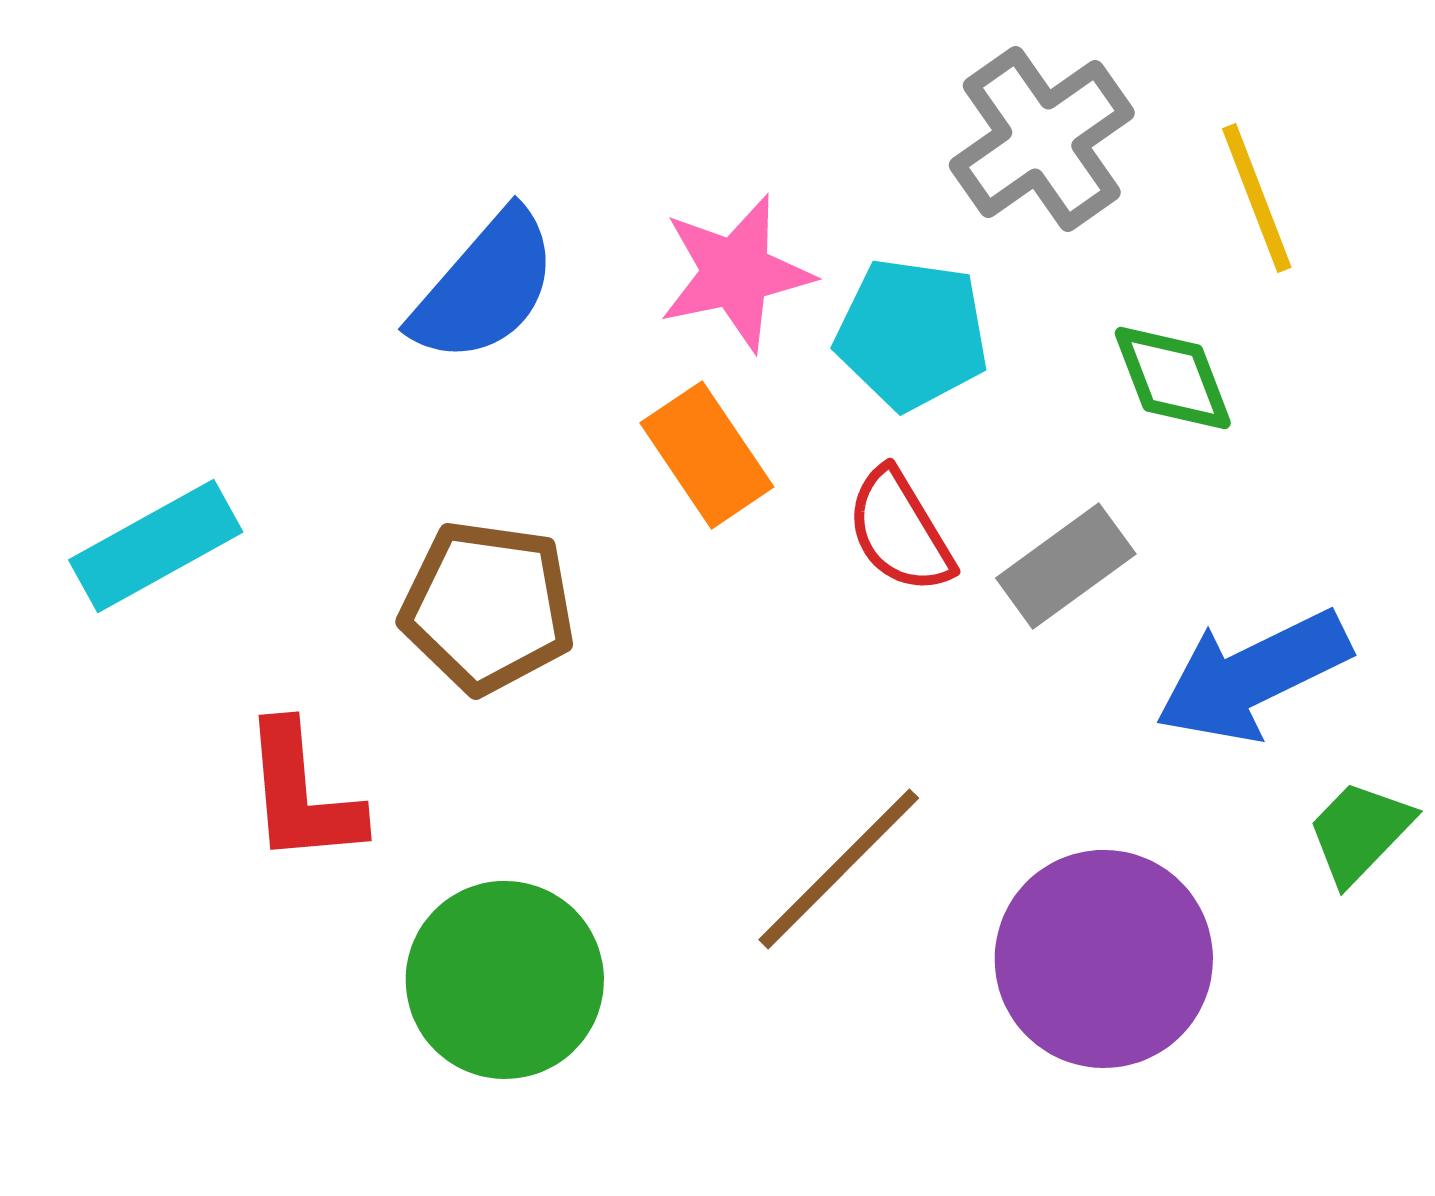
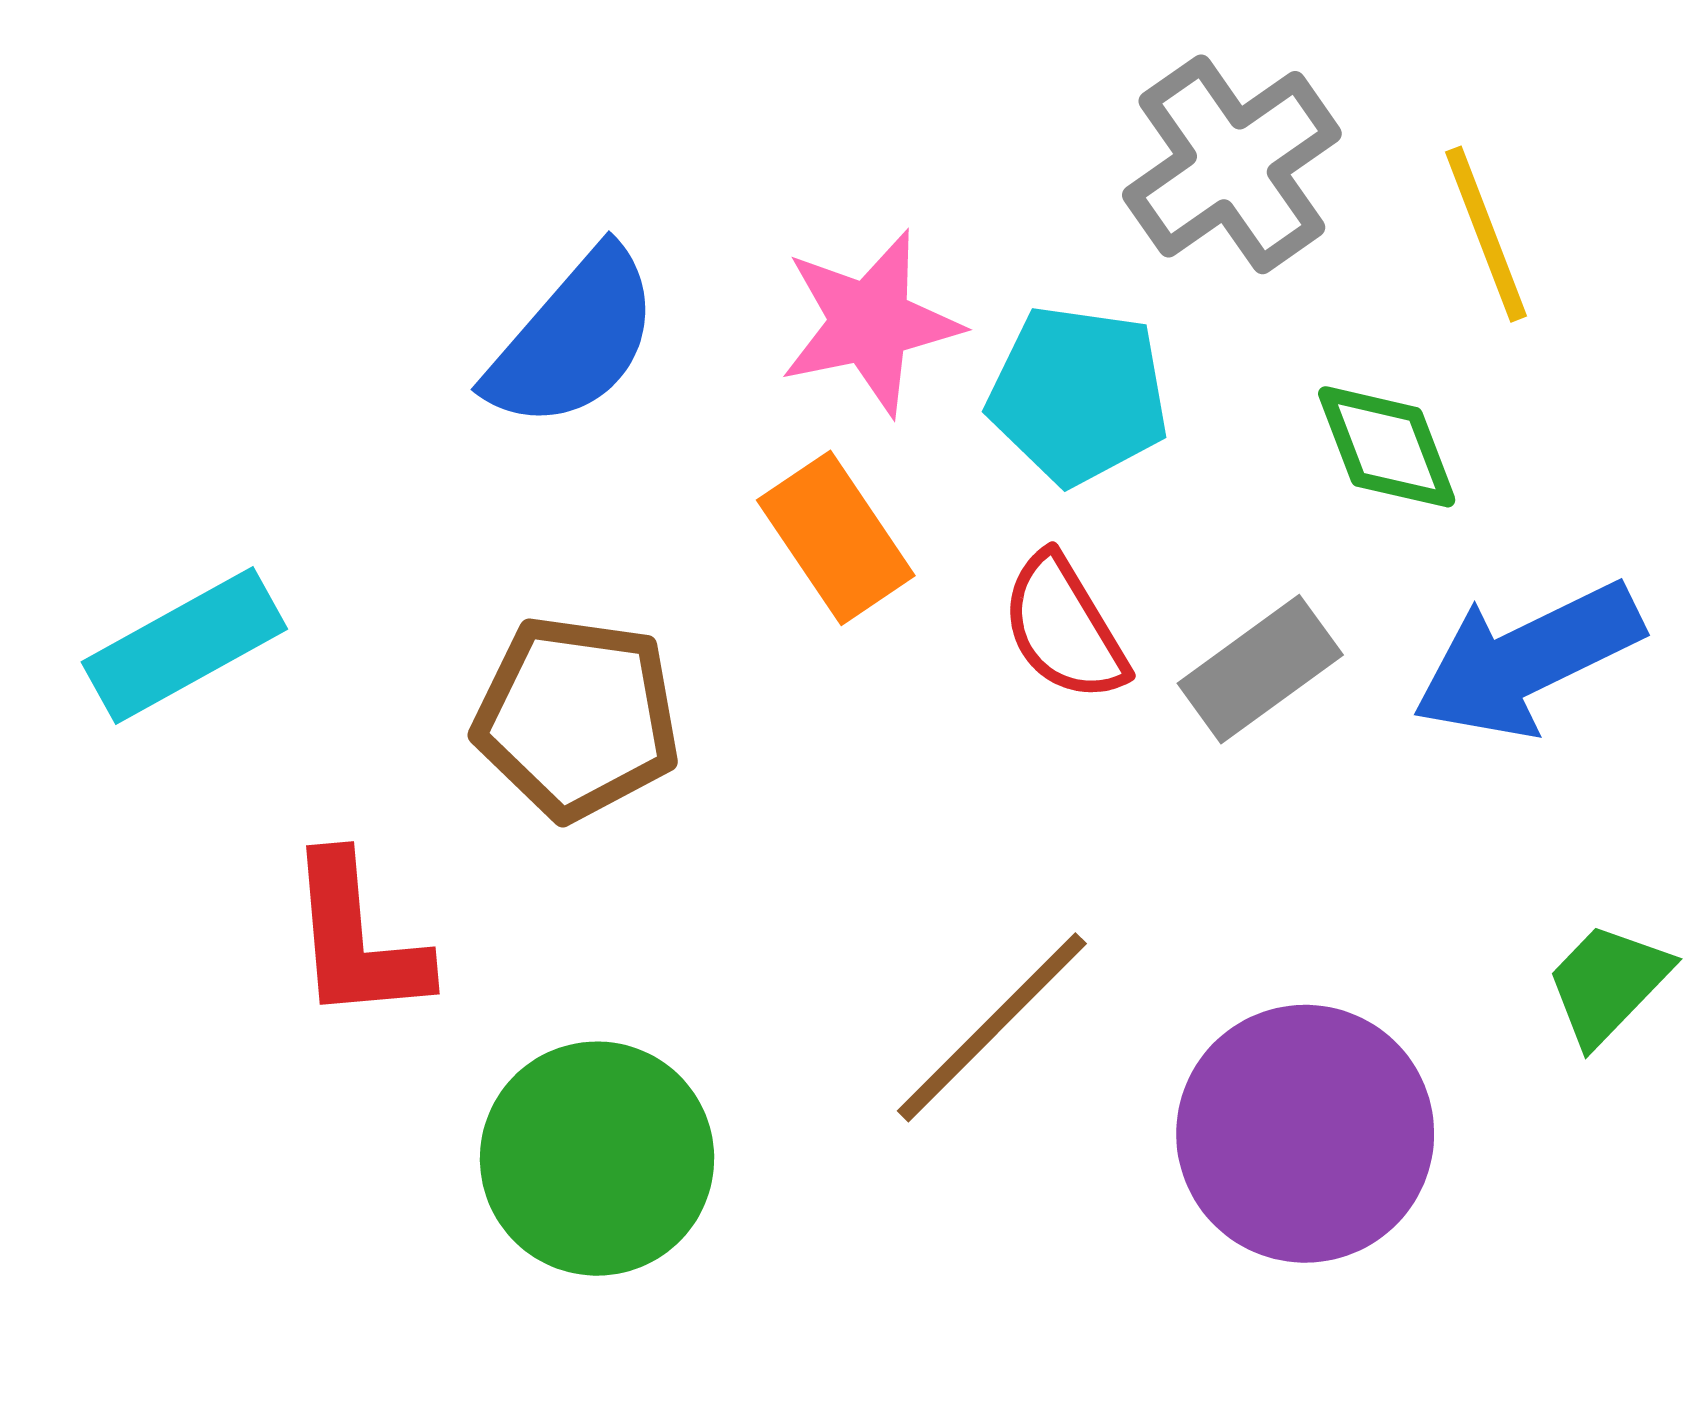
blue arrow: (1253, 676) -> (1527, 660), moved

